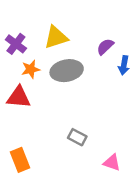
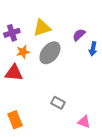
purple cross: (16, 44) -> (12, 33), turned 35
gray ellipse: (67, 71) -> (50, 53), turned -40

